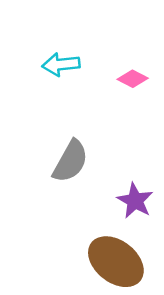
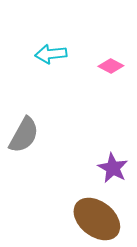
gray semicircle: (71, 161) -> (24, 135), moved

